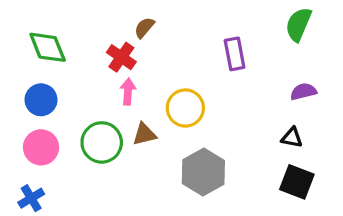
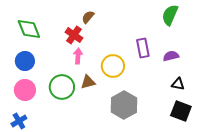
green semicircle: (298, 24) -> (170, 15), moved
purple rectangle: (235, 54) -> (143, 48), moved
purple semicircle: (303, 92) -> (171, 56), moved

